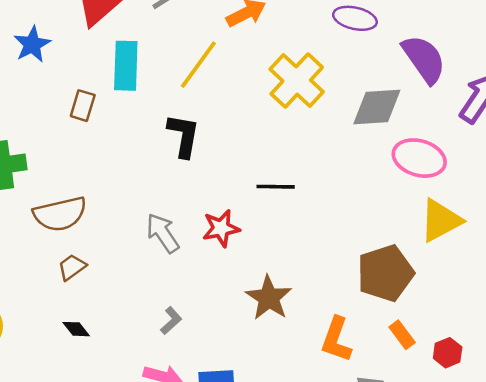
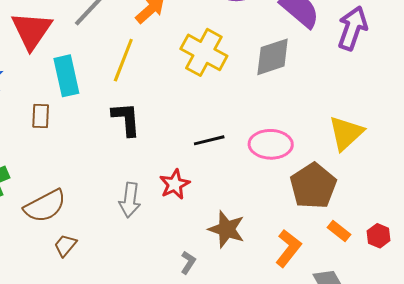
pink ellipse: (419, 158) -> (271, 144), moved
gray arrow: (163, 233) -> (130, 200), turned -124
gray L-shape: (171, 321) -> (188, 262), moved
orange L-shape: (336, 340) -> (288, 248), turned -147

